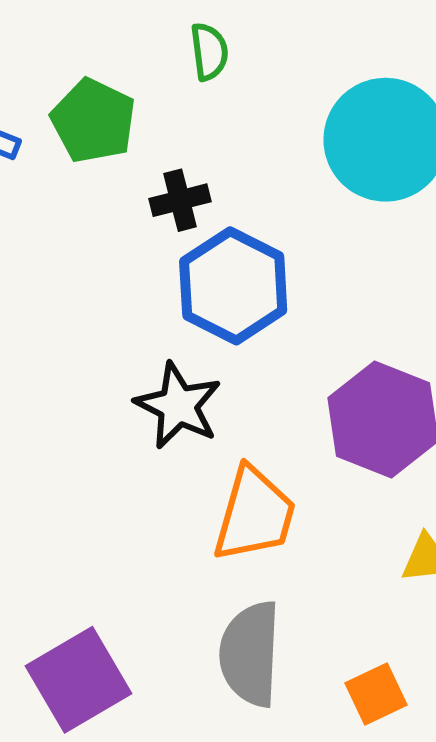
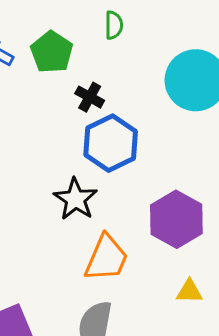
black cross: (180, 200) -> (90, 97), turned 36

